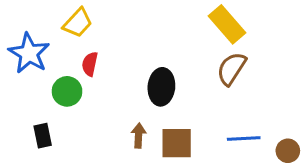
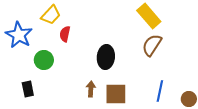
red semicircle: (90, 64) -> (65, 34), moved
blue line: (244, 139) -> (160, 91), turned -75

